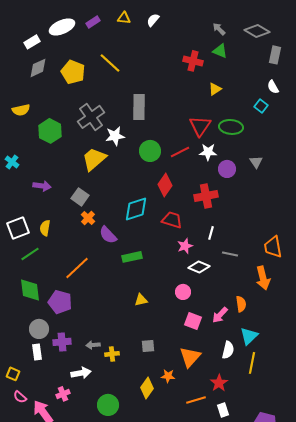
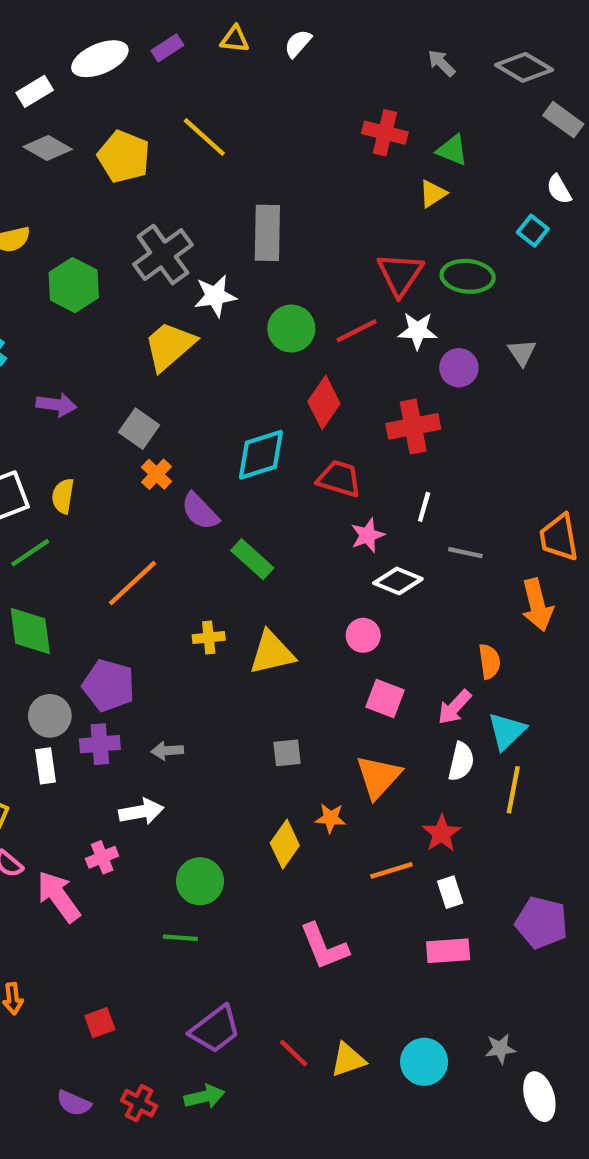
green triangle: (220, 51) -> (452, 150), moved
gray rectangle: (275, 55) -> (563, 120), turned -66
gray diamond: (38, 68) -> (48, 148), turned 55
green rectangle: (132, 257) -> (252, 559), turned 54
yellow triangle: (141, 300) -> (272, 653), size x1.6
purple pentagon: (60, 302) -> (109, 685), moved
pink arrow: (220, 315) -> (455, 707), moved
yellow cross: (112, 354) -> (209, 638), moved

